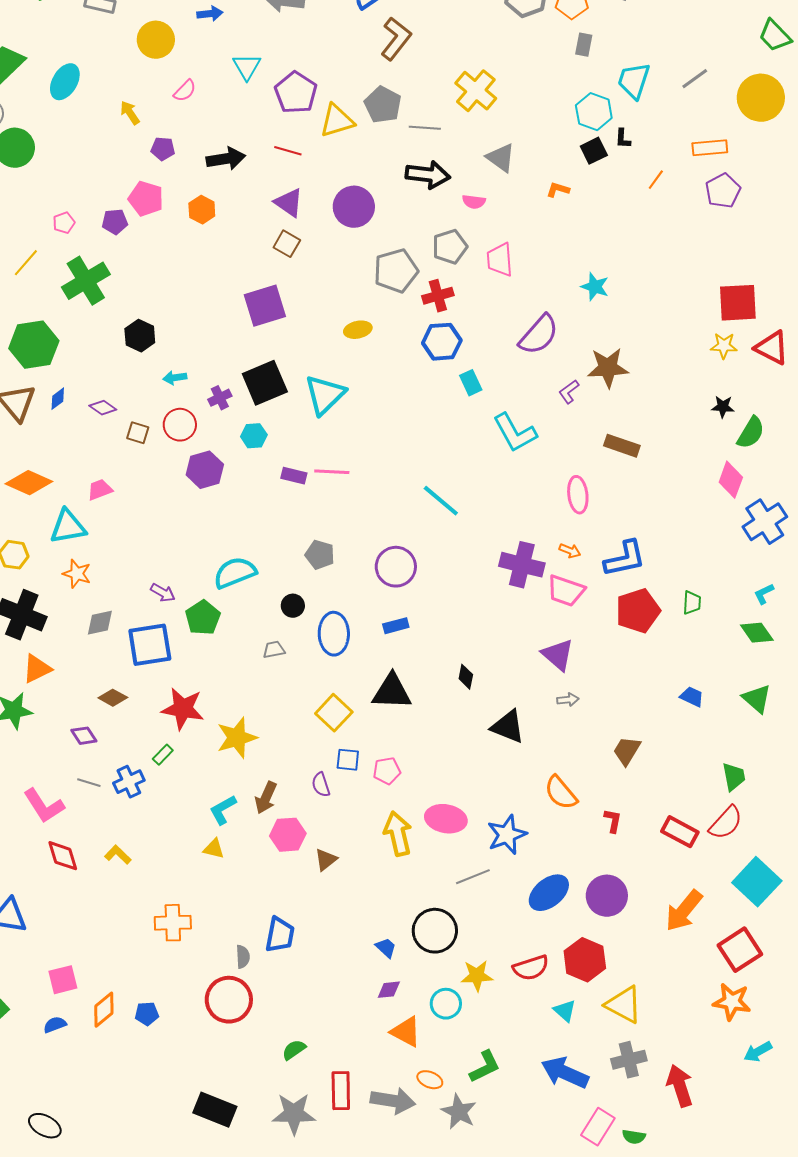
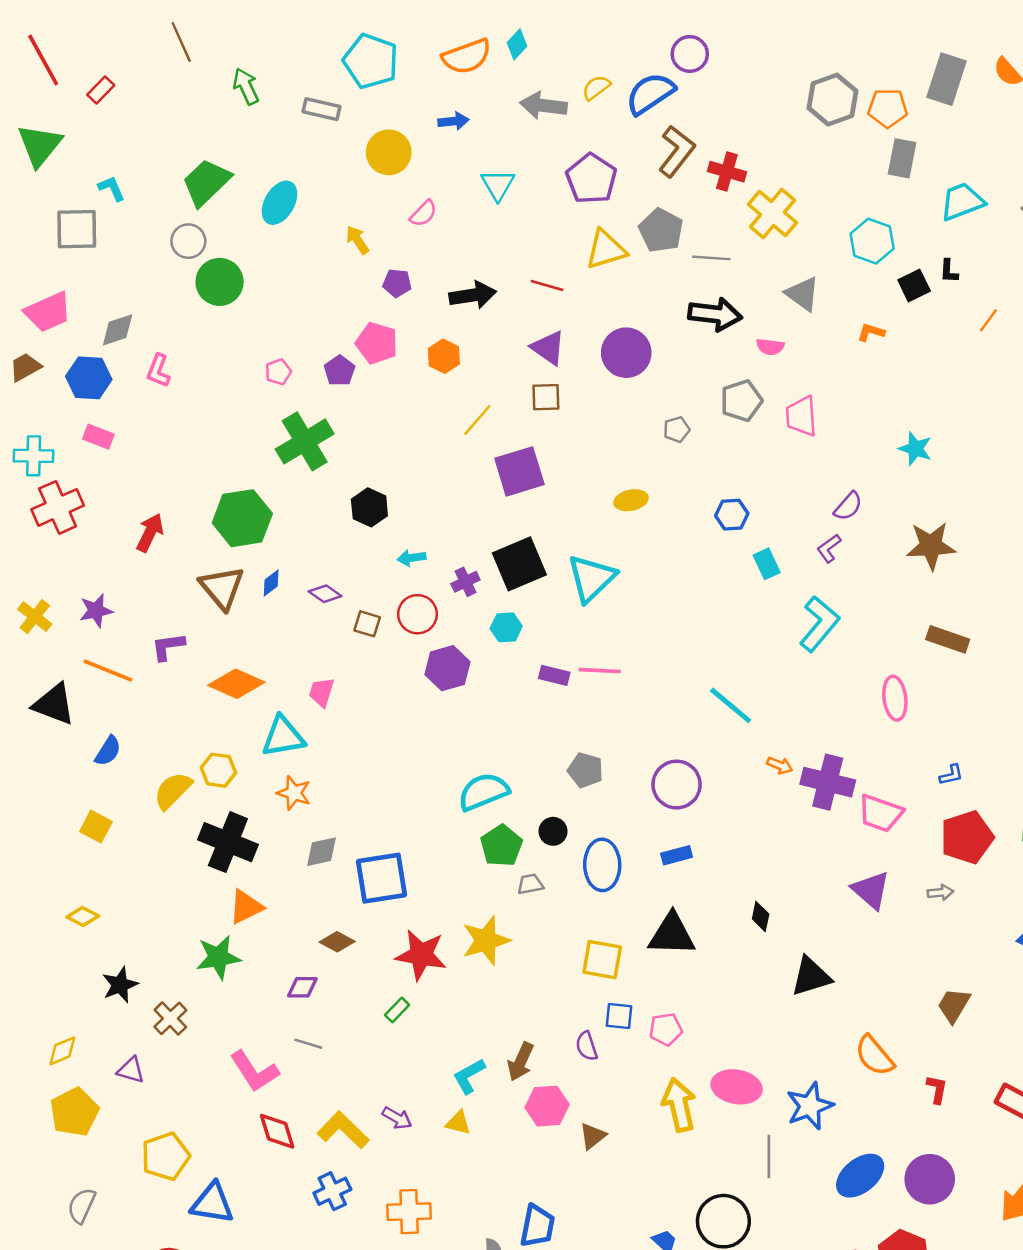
gray rectangle: (584, 45) -> (902, 158), size x1.4
cyan trapezoid: (634, 81) -> (962, 202), turned 51
purple pentagon: (296, 93) -> (591, 179), moved
cyan hexagon: (594, 112) -> (872, 241), moved
purple pentagon: (115, 222) -> (339, 371), turned -30
brown square: (287, 244) -> (546, 397), turned -32
yellow line: (26, 263) -> (477, 420), moved
gray pentagon: (396, 271) -> (677, 429), size x0.5
red cross: (438, 296) -> (727, 172), moved, turned 32
purple semicircle: (539, 335) -> (848, 506), size x0.6
blue hexagon: (442, 342) -> (732, 515), size x0.7
purple L-shape: (569, 392) -> (829, 548), moved
cyan L-shape: (515, 433) -> (819, 624), turned -111
pink trapezoid: (100, 490) -> (321, 692), turned -52
orange arrow: (570, 551) -> (780, 765), moved
blue L-shape: (625, 559) -> (951, 775), size x0.5
purple arrow: (163, 593) -> (397, 1118), moved
green pentagon: (203, 618) -> (501, 846), moved
gray arrow: (568, 700) -> (940, 892), moved
yellow square: (334, 713) -> (602, 960), turned -33
black triangle: (508, 727) -> (811, 976), turned -39
purple diamond: (84, 736) -> (302, 987), turned -56
yellow star: (237, 738) -> (486, 940), moved
blue cross: (129, 782) -> (332, 1191), moved
yellow L-shape: (118, 855) -> (343, 1130), size x1.6
gray line: (473, 877) -> (769, 1156), turned -68

